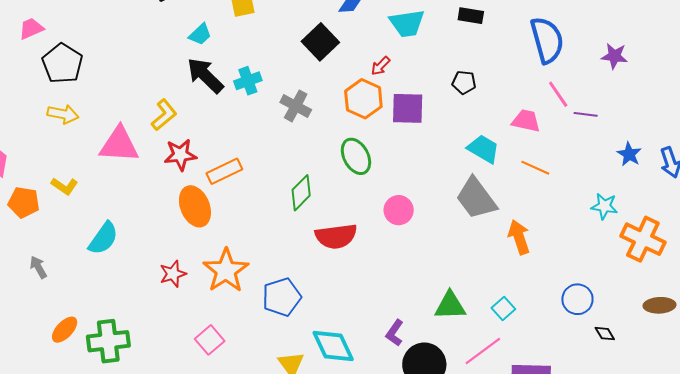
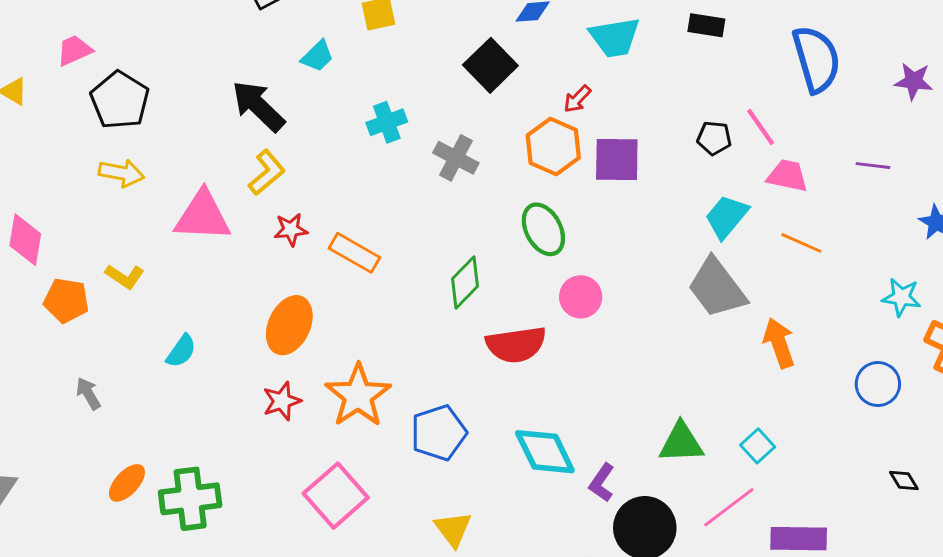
black arrow: (205, 75) -> (258, 106), moved
black pentagon: (464, 82) -> (714, 138), moved
pink line: (558, 94) -> (761, 127), moved
cyan trapezoid: (483, 149) -> (727, 217), turned -80
red star: (180, 155) -> (291, 230), size x0.7
orange rectangle: (224, 171) -> (354, 253), turned 56
orange ellipse: (195, 206) -> (289, 325), moved, turned 48
pink circle: (399, 210) -> (581, 297), moved
cyan semicircle: (103, 238) -> (181, 351), size x0.7
blue circle: (577, 299) -> (878, 384), moved
pink square: (210, 340) -> (336, 496), size x1.5
cyan diamond: (333, 346) -> (545, 452), moved

